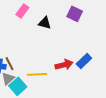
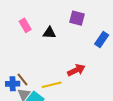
pink rectangle: (22, 11) -> (25, 25), turned -56
blue rectangle: (84, 61) -> (102, 40), moved

